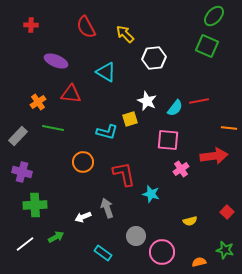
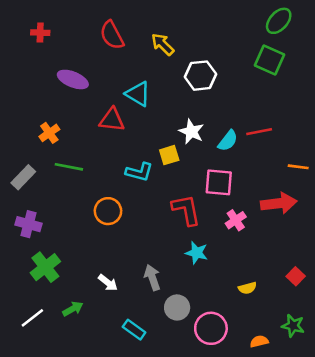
red triangle: (71, 94) -> (112, 120), moved
red L-shape: (124, 174) -> (186, 210), moved
green cross: (35, 205) -> (45, 267), turned -35
gray arrow: (107, 208) -> (152, 278), moved
white arrow: (83, 217) -> (108, 283), turned -119

